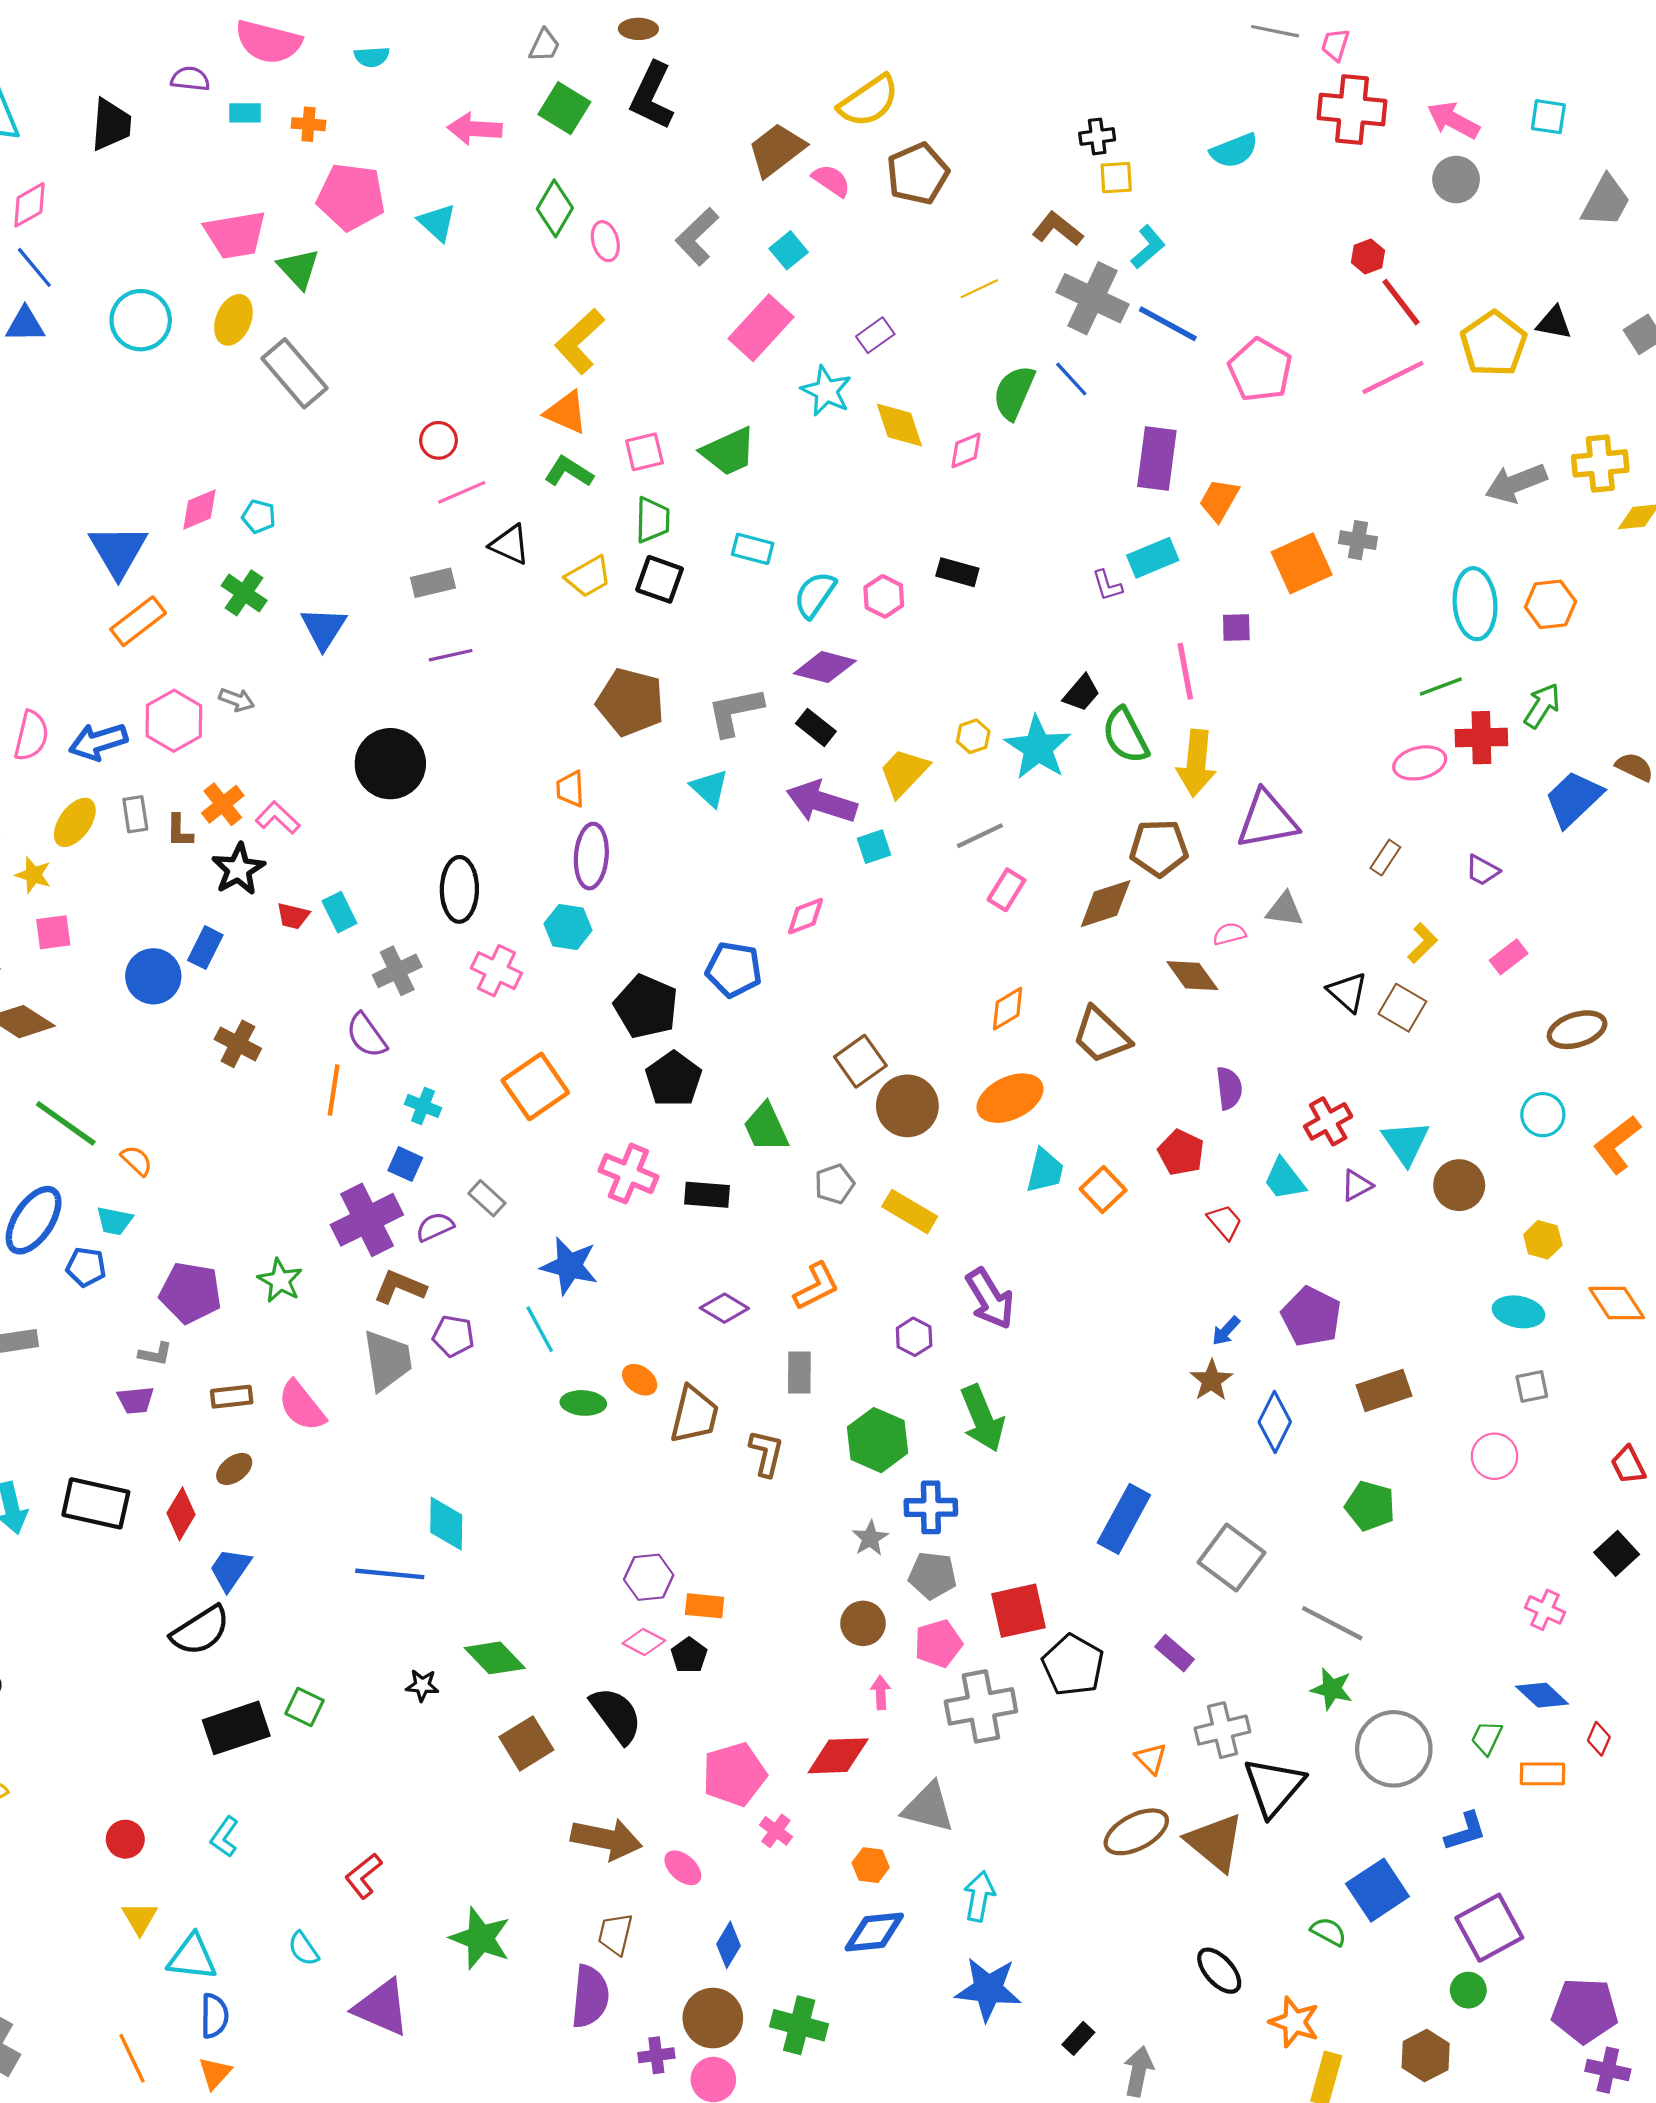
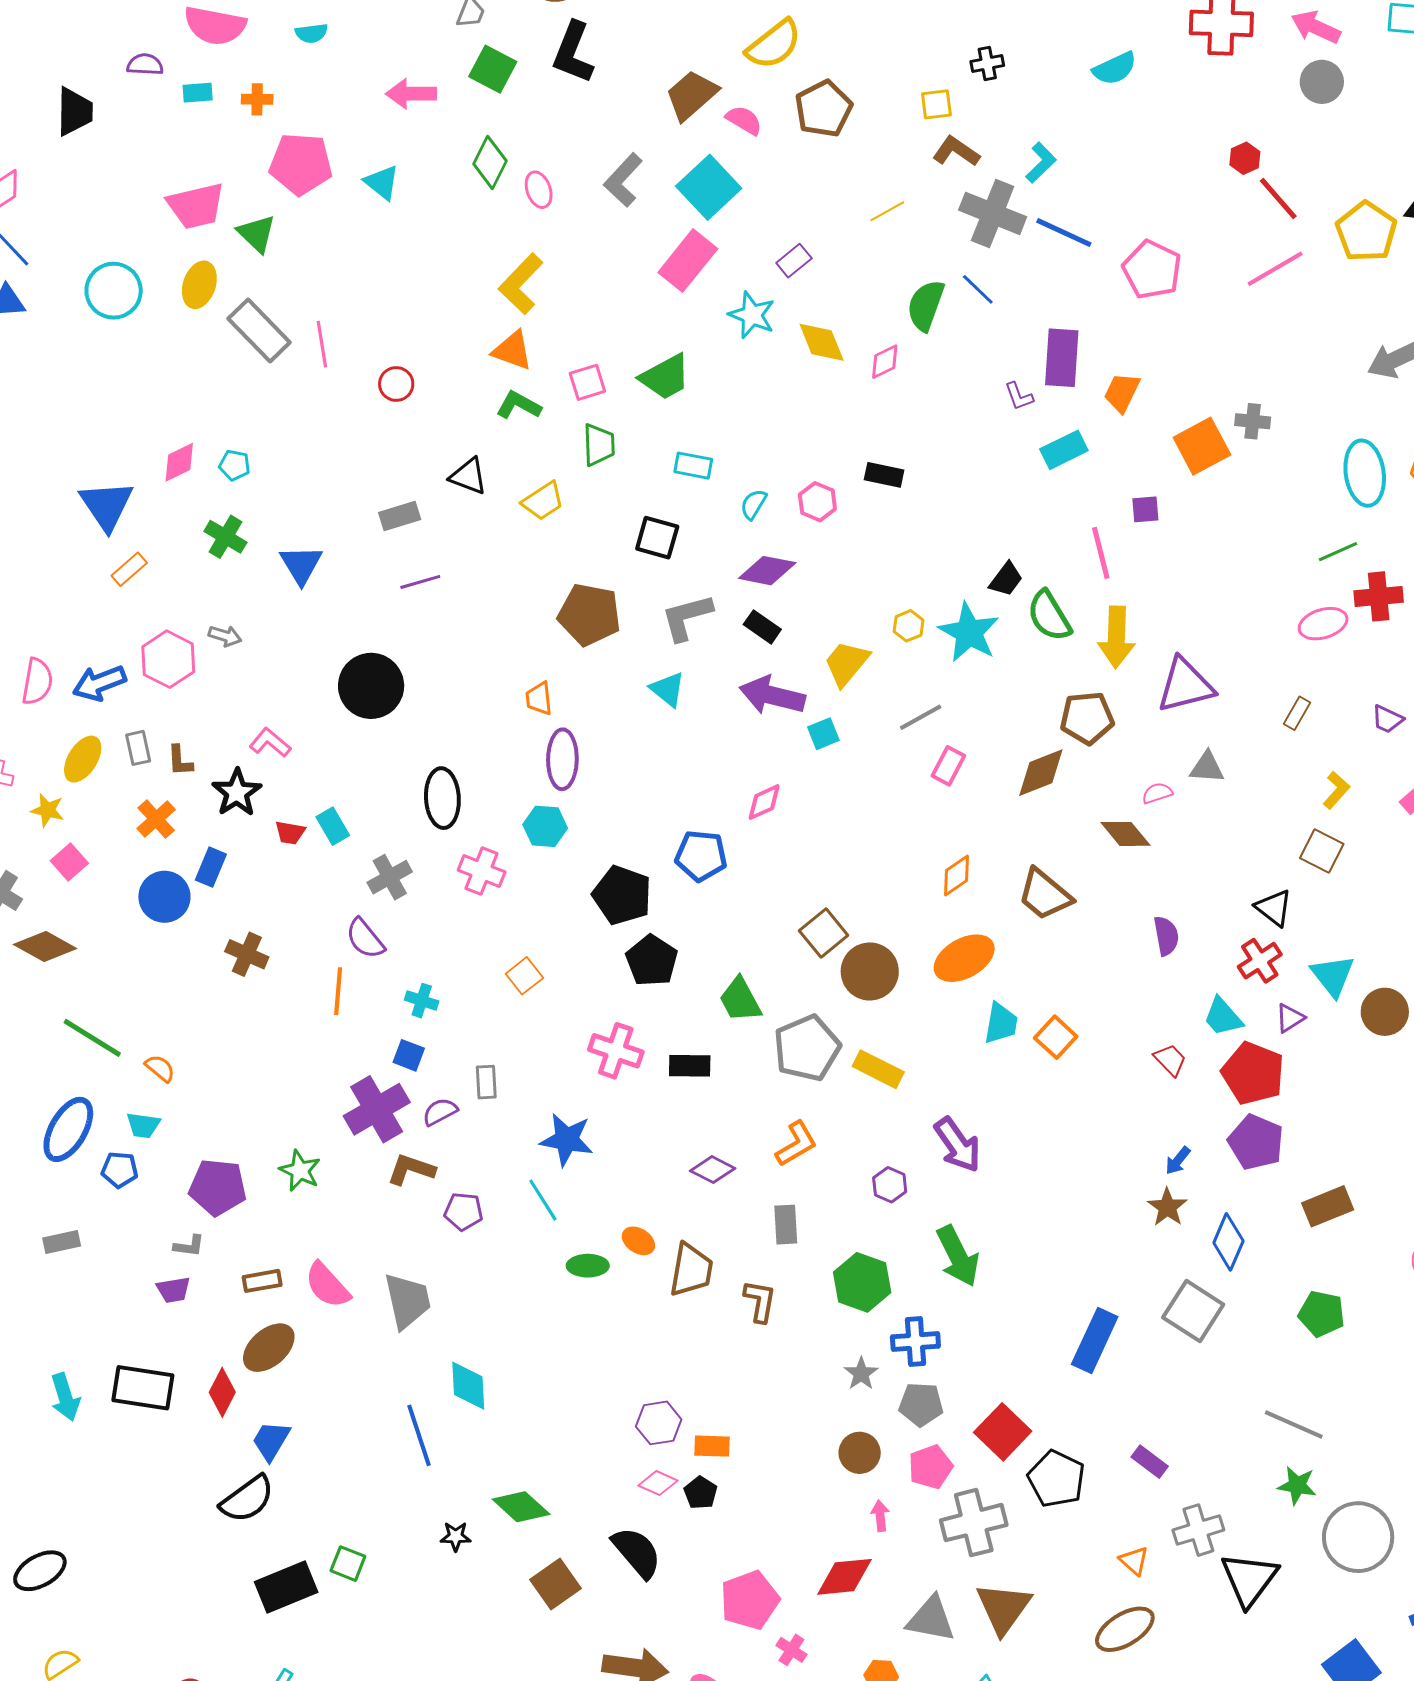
yellow square: (1116, 178) -> (936, 104), moved
cyan square: (789, 250) -> (709, 187), size x1.8
pink line: (462, 492) -> (322, 344), moved, turned -72
black square: (660, 579) -> (657, 538), moved
purple L-shape: (1107, 585) -> (1019, 396), moved
cyan semicircle: (815, 595) -> (753, 504), size x0.7
orange rectangle: (138, 621) -> (129, 569), size x0.7
orange cross: (223, 804) -> (156, 819), moved
pink square: (53, 932) -> (69, 862), turned -30
black triangle: (1348, 992) -> (1274, 908), moved
orange square: (535, 1086) -> (524, 976), size x0.6
red pentagon: (1181, 1152) -> (1253, 1073), moved, size x1.5
gray pentagon: (834, 1184) -> (807, 1048), size x1.8
gray rectangle: (487, 1198) -> (486, 1082), turned 48
gray trapezoid: (387, 1360) -> (407, 1301), moved
brown ellipse: (234, 1469) -> (269, 1348), size x1.6
gray square: (1231, 1558) -> (1193, 1311), moved
blue line: (390, 1574) -> (419, 1435), turned 70
red square: (1018, 1611) -> (1003, 1432), turned -30
brown triangle: (1215, 1842) -> (1003, 1608), moved, turned 30

